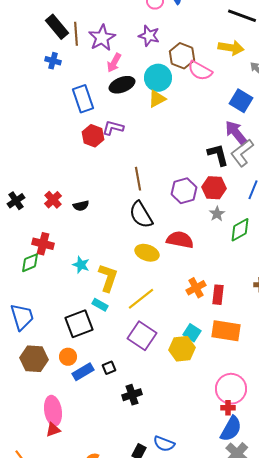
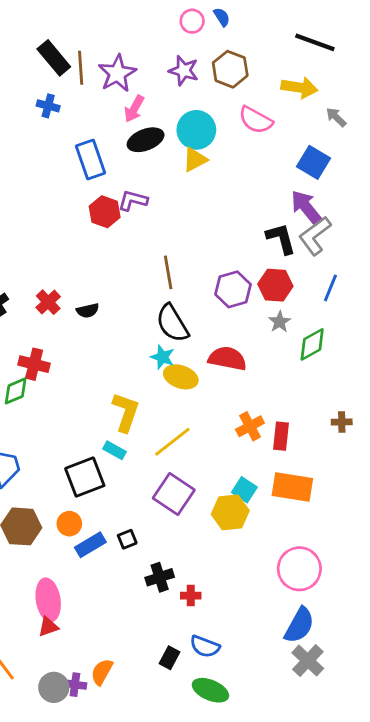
brown hexagon: (182, 56) -> (230, 69), moved
cyan star: (81, 265) -> (162, 357), moved
red cross: (228, 408) -> (191, 596), moved

